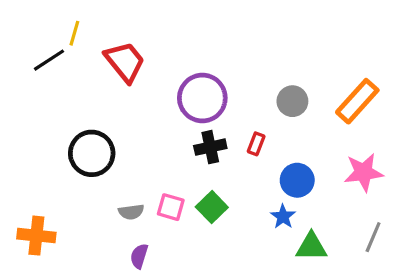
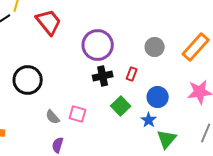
green square: (212, 207) -> (121, 106), moved
gray semicircle: (131, 212) -> (53, 117), turned 56
green triangle: (311, 247) -> (167, 139), turned -50

